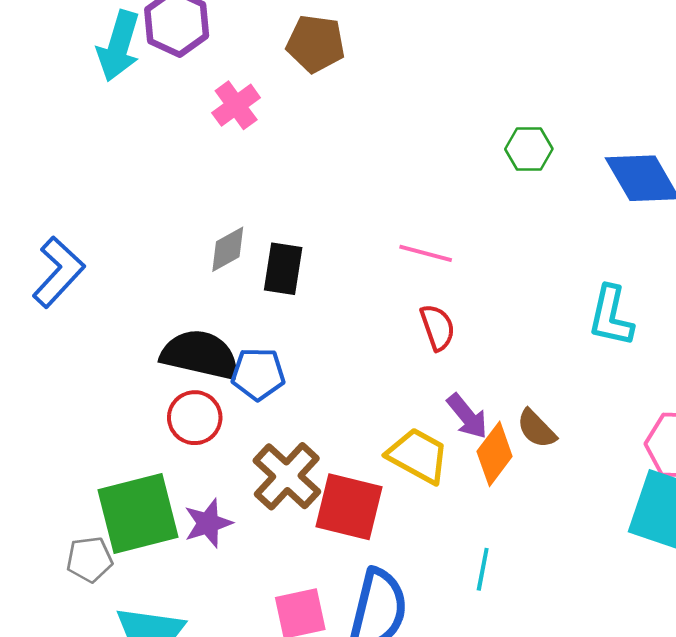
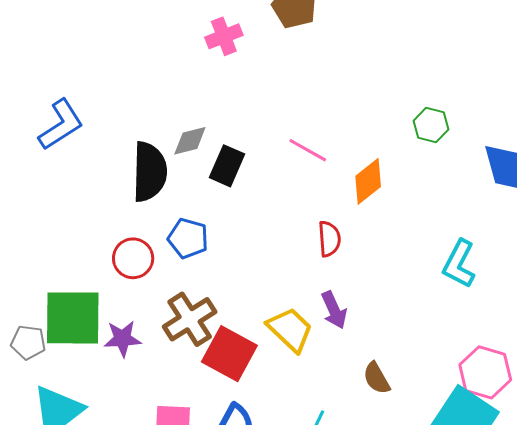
pink line: (426, 253) -> (308, 150), moved
black semicircle: (200, 355) -> (150, 172), moved, turned 64
brown semicircle: (536, 429) -> (377, 378), moved
orange diamond: (495, 454) -> (368, 181), moved

